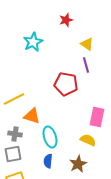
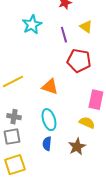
purple line: (86, 65) -> (64, 35), moved
red pentagon: (66, 84) -> (79, 61), moved
orange triangle: (32, 116) -> (50, 87), moved

